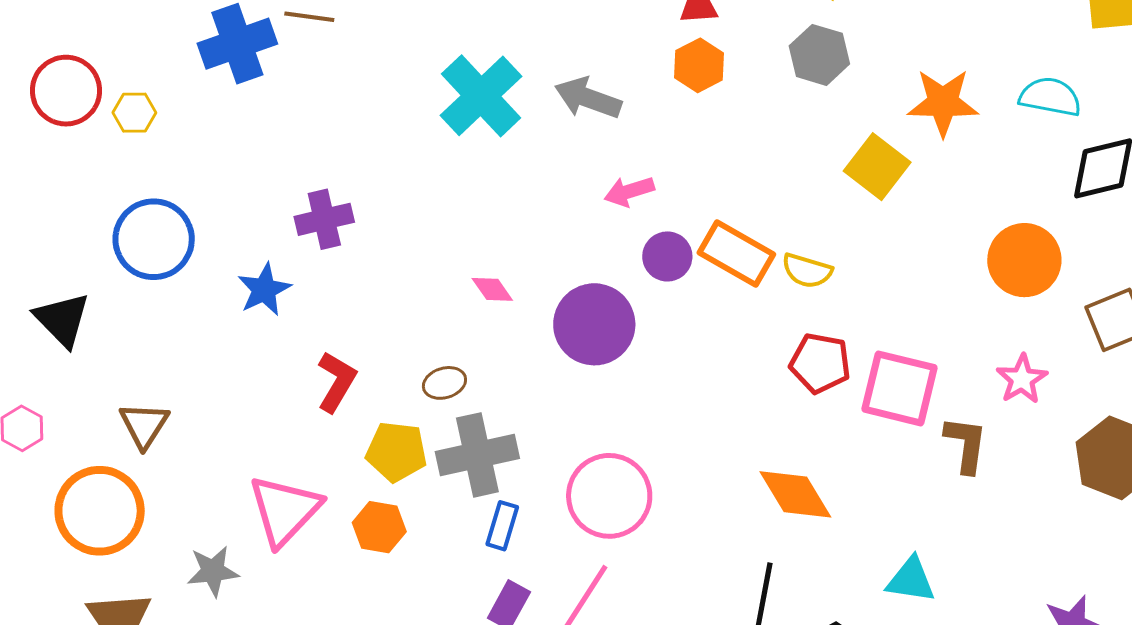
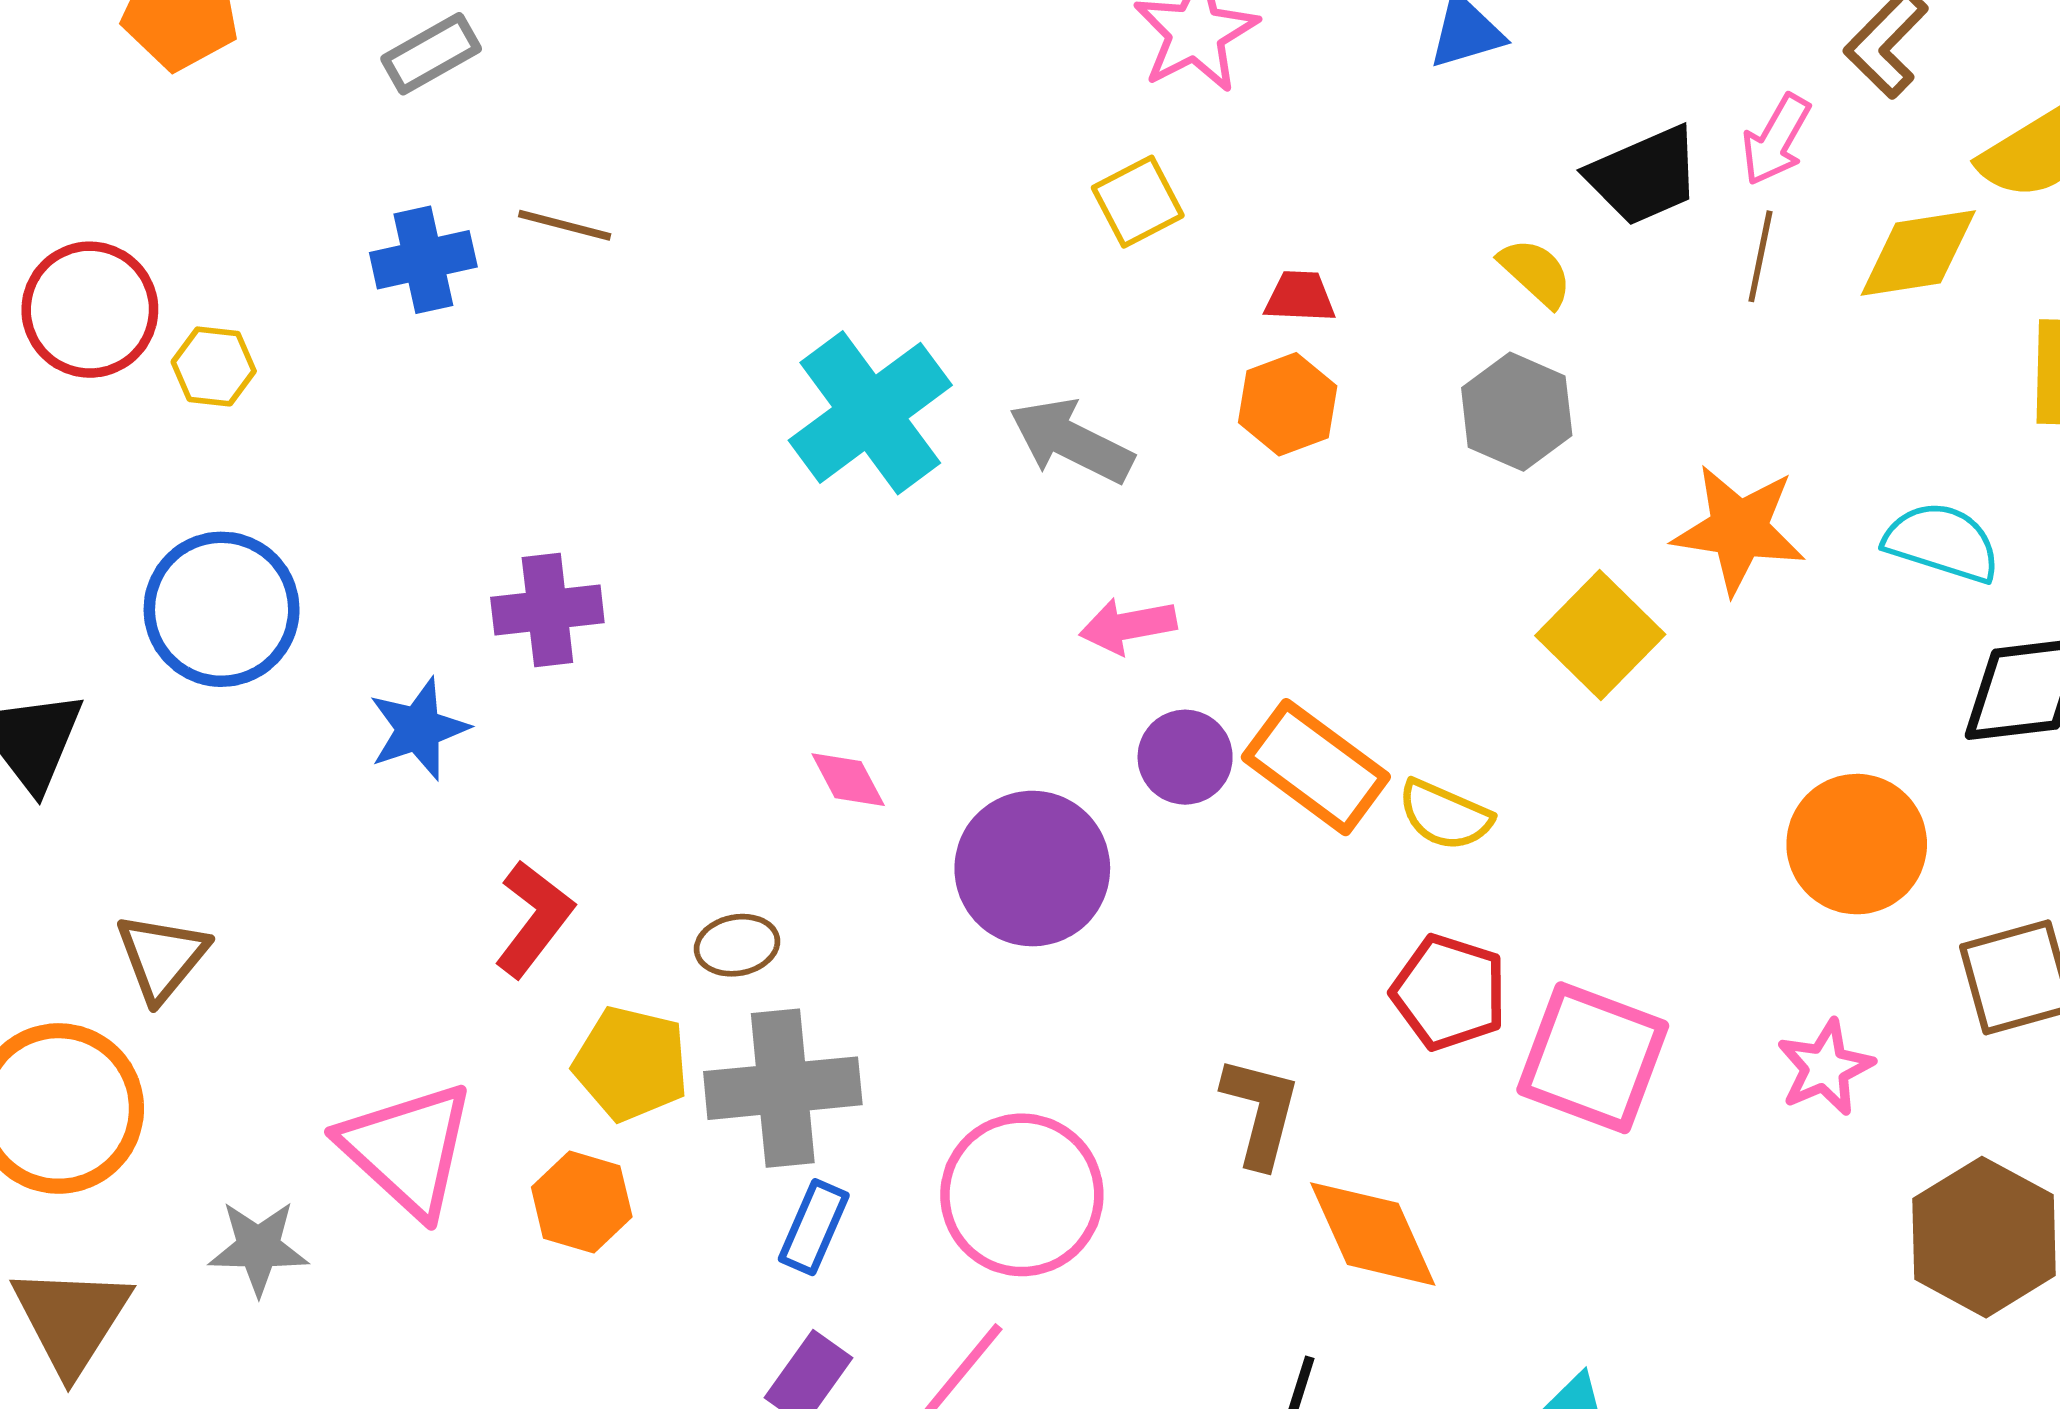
blue cross: (237, 44) -> (423, 260), size x0.7
brown L-shape: (966, 444) -> (1261, 1112), moved
pink triangle: (285, 510) -> (407, 1149), turned -38

